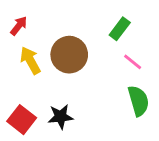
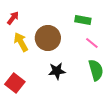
green rectangle: (120, 29) -> (83, 20), turned 63
black star: (61, 117) -> (57, 71), moved

